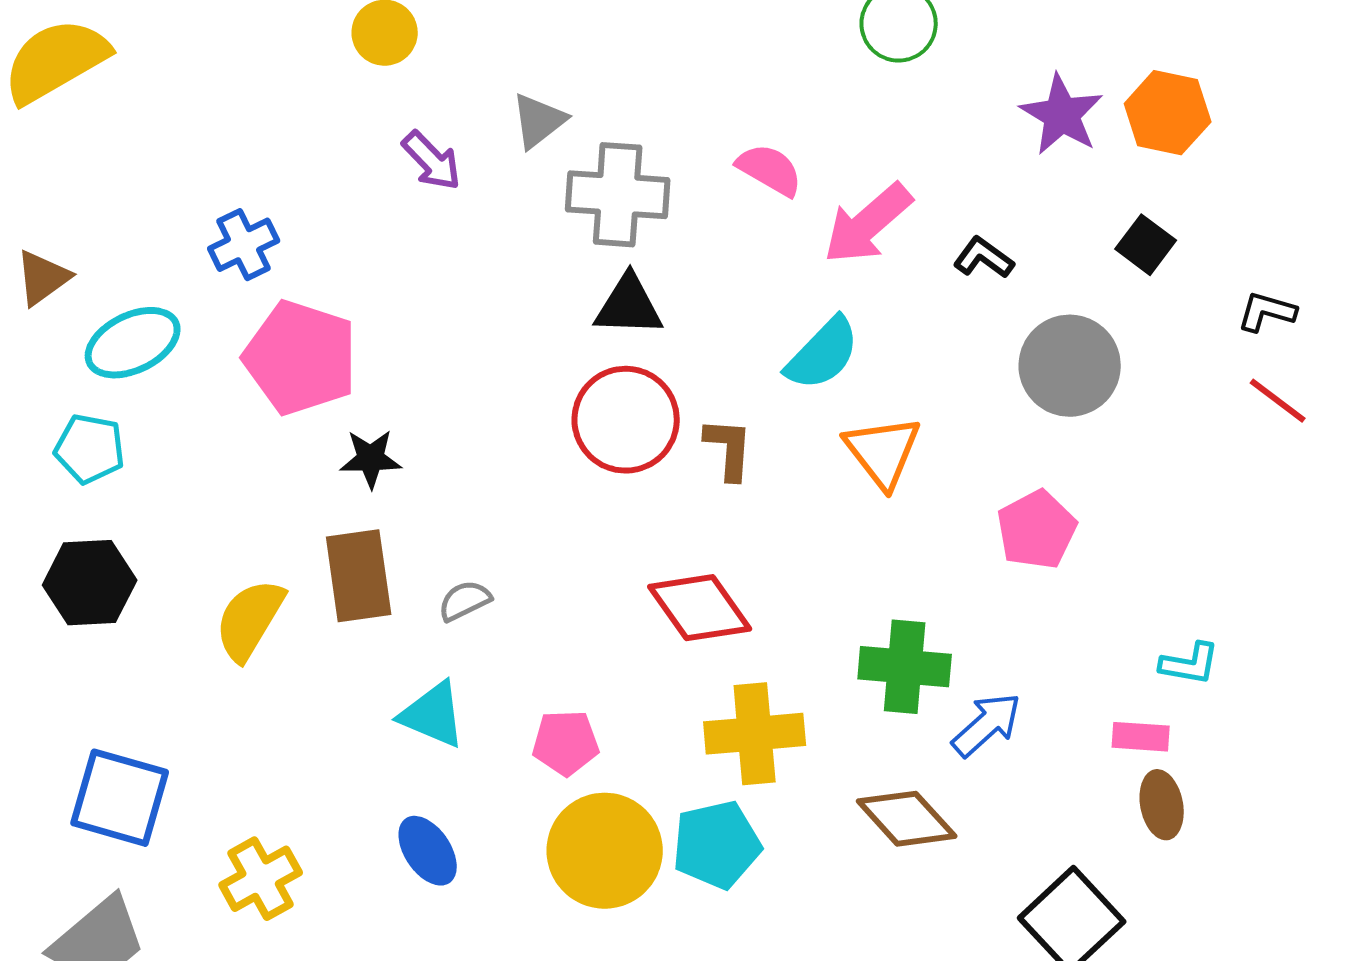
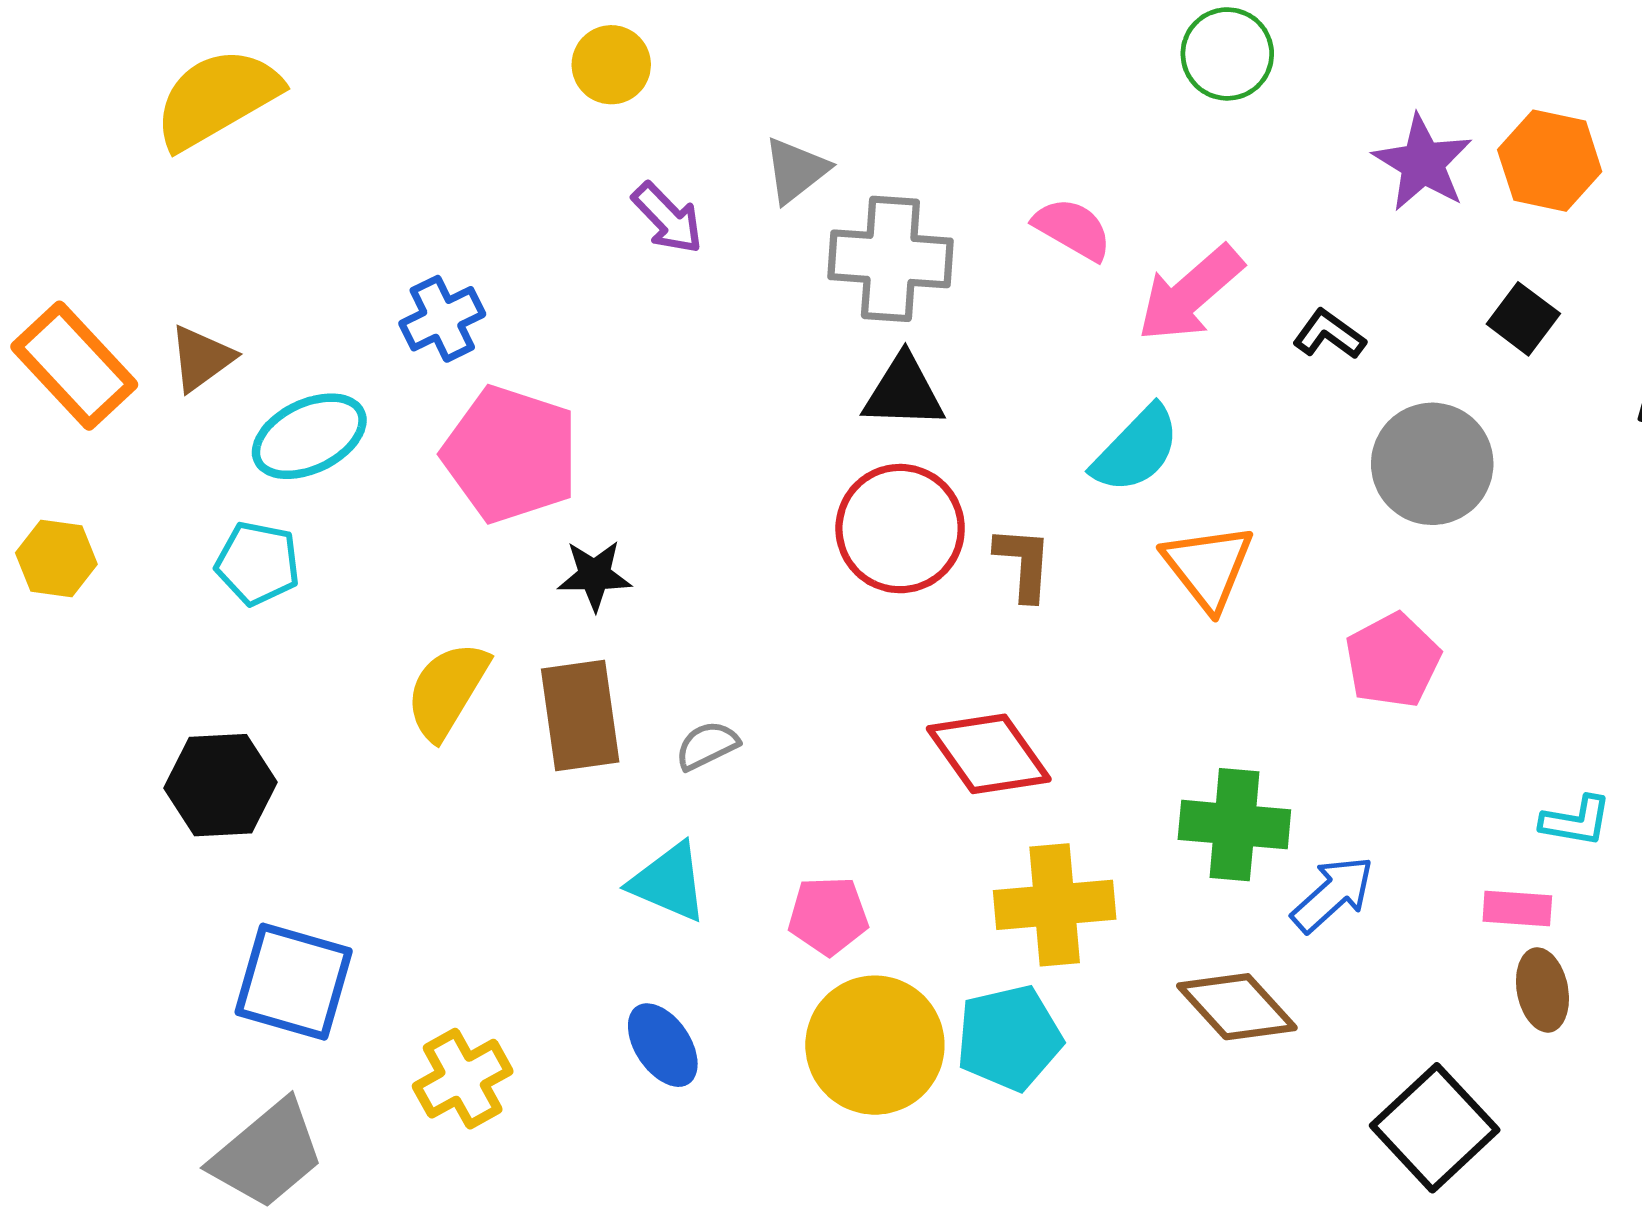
black hexagon: (90, 583) -> (221, 785), moved
yellow semicircle: (250, 620) -> (447, 690), moved

